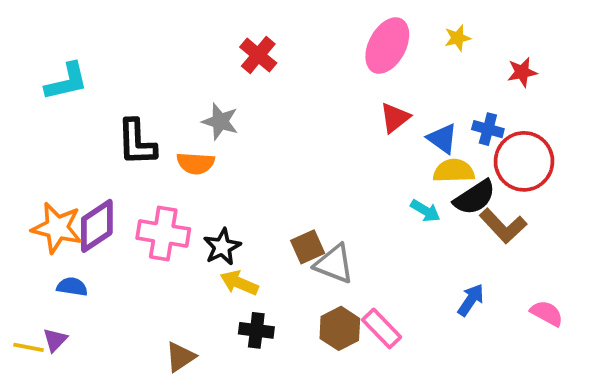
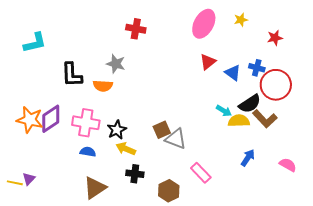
red cross: (258, 55) -> (136, 29), turned -30
yellow semicircle: (454, 171) -> (239, 121), moved
blue semicircle: (72, 287) -> (88, 152), moved
brown hexagon: (340, 328) -> (169, 191), moved
brown triangle: (180, 357) -> (95, 188), size x1.4

